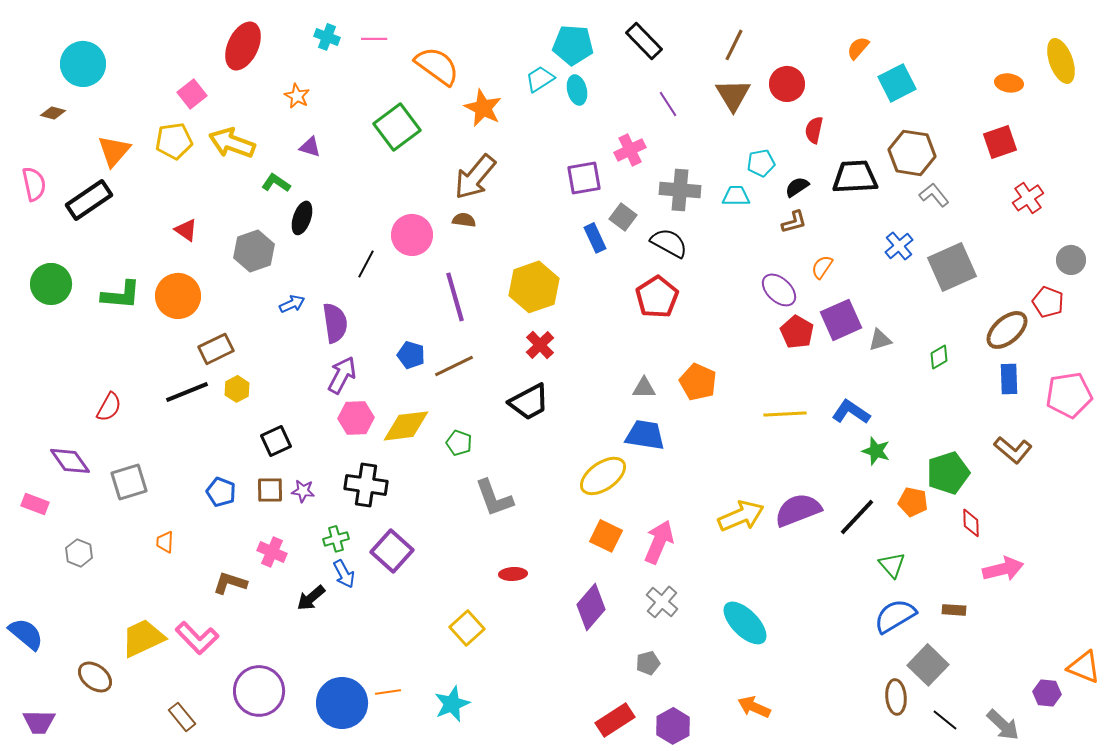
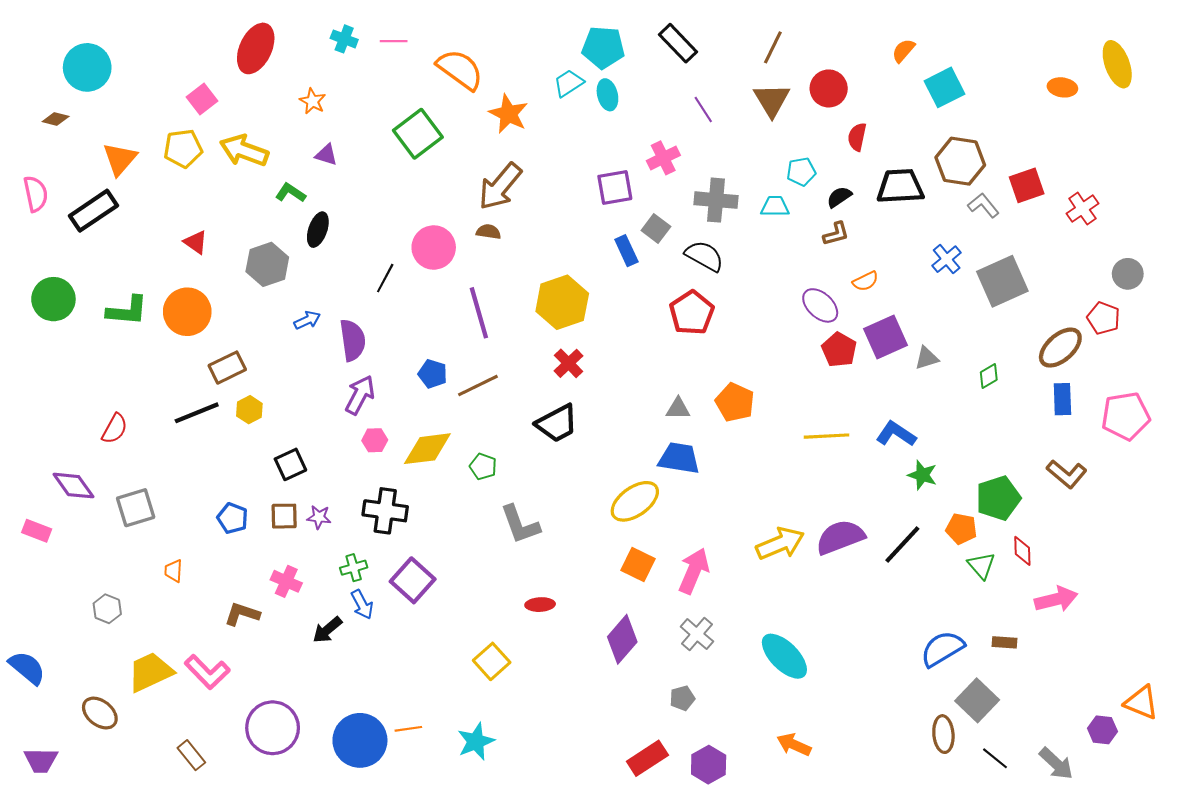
red square: (1000, 142) -> (1027, 185), moved
orange semicircle: (822, 267) -> (865, 281), turned -150
pink hexagon: (356, 418) -> (375, 440), size x0.7
gray hexagon: (79, 553) -> (107, 609), moved
green triangle: (892, 565) -> (981, 566), moved

